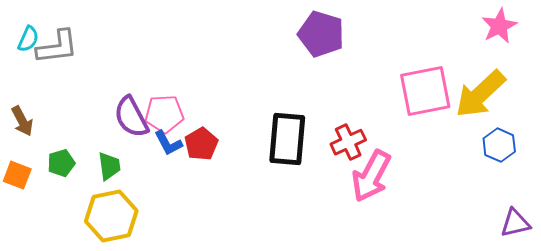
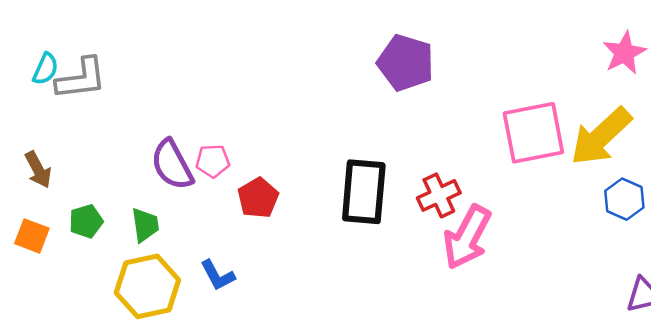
pink pentagon: (164, 114) -> (213, 161), size x0.7
blue L-shape: (168, 143) -> (218, 275), moved

